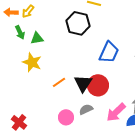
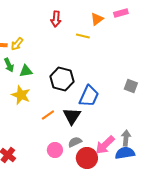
black hexagon: (78, 23) -> (62, 79), moved
blue trapezoid: (109, 52) -> (89, 96), moved
red circle: (98, 85) -> (87, 158), moved

